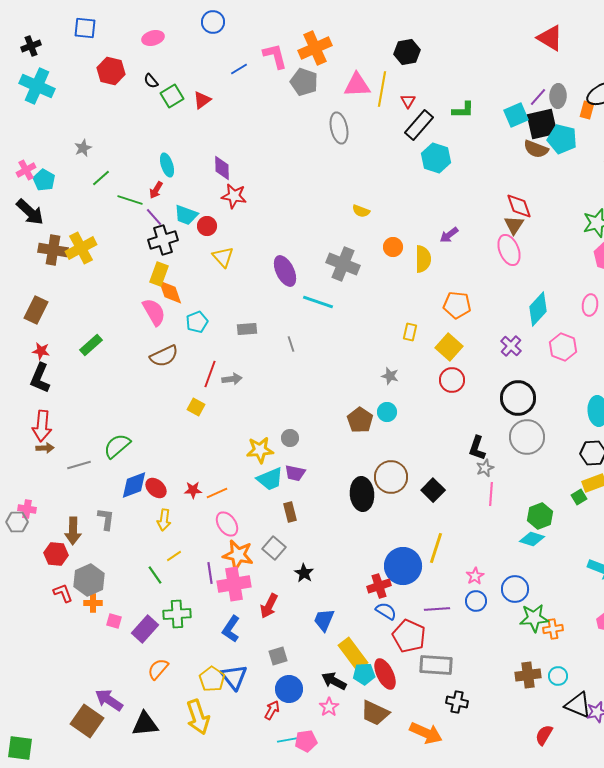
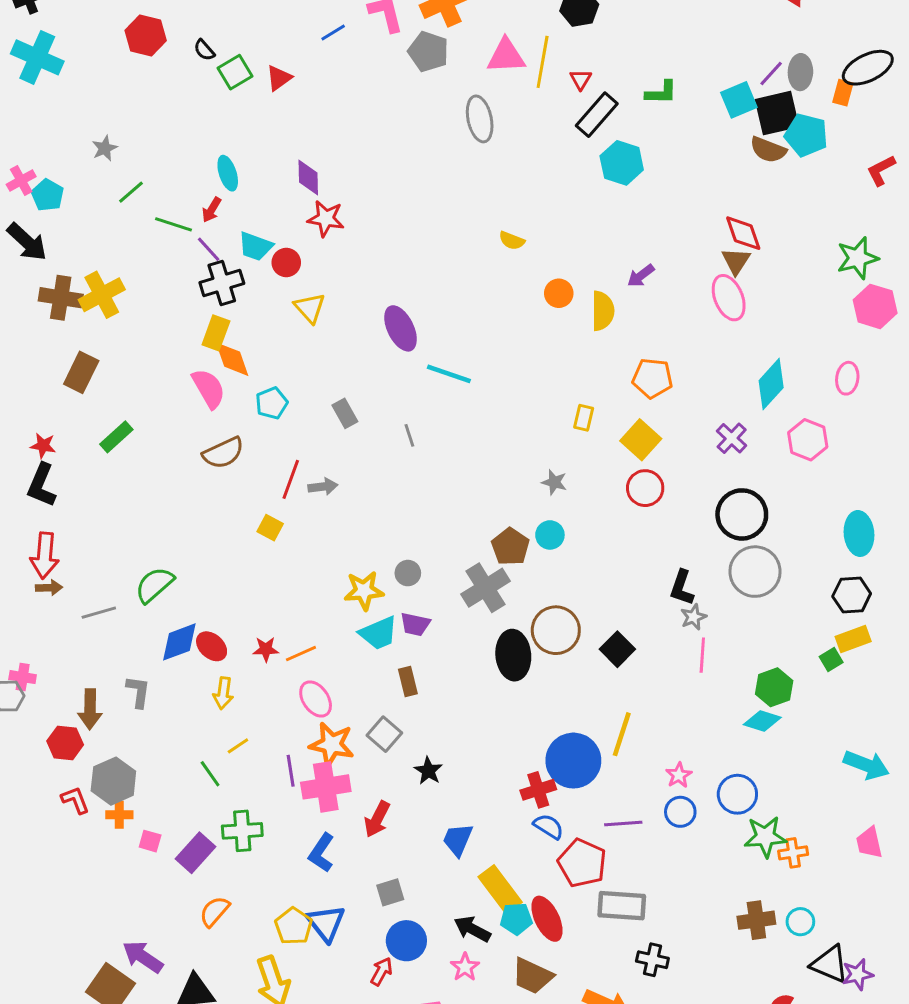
gray cross: (343, 264) -> (485, 588), moved, turned 36
brown rectangle: (36, 310) -> (81, 372), moved
gray rectangle: (247, 329) -> (345, 413), turned 66

